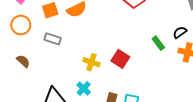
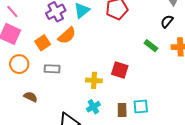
black semicircle: (180, 32) -> (167, 21), moved
cyan cross: (84, 89) -> (93, 107), turned 32

